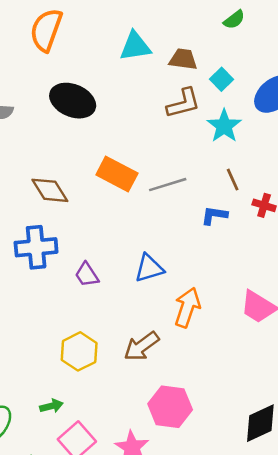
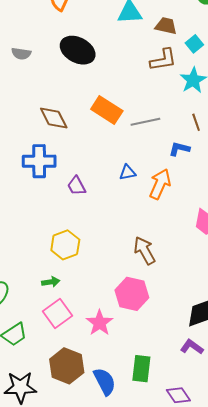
blue triangle: (149, 268) -> (128, 172), moved, size x0.7
orange arrow: (187, 307) -> (160, 184), moved
brown arrow: (141, 346) -> (144, 250), moved, turned 92
green arrow: (51, 406) -> (51, 282), moved

